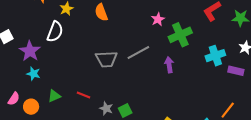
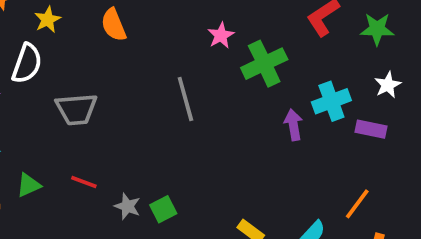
gray line: (138, 53) -> (185, 99), turned -75
gray trapezoid: (106, 59) -> (76, 109), moved
purple arrow: (169, 65) -> (293, 125), moved

